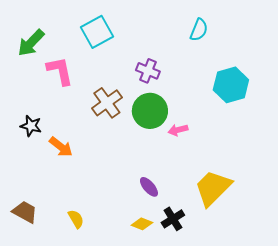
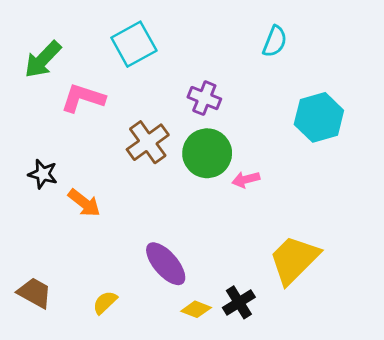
pink L-shape: (60, 71) -> (83, 98), turned -60
purple ellipse: (149, 187) -> (166, 264), moved, size x1.6
yellow semicircle: (76, 219) -> (105, 302), turned -102

